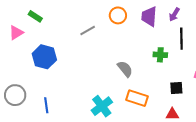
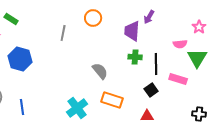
purple trapezoid: (149, 16) -> (132, 31), moved
gray line: (88, 31) -> (63, 33), turned -49
black line: (181, 39) -> (156, 64), moved
black square: (176, 88) -> (151, 90), turned -32

